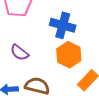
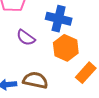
purple semicircle: (20, 52) -> (26, 38), moved

